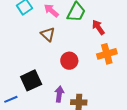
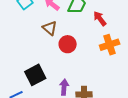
red circle: (69, 61) -> (68, 44), moved

